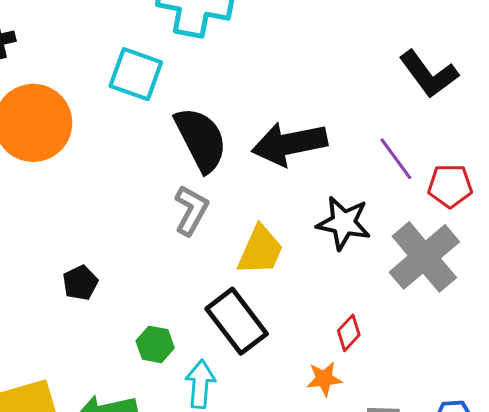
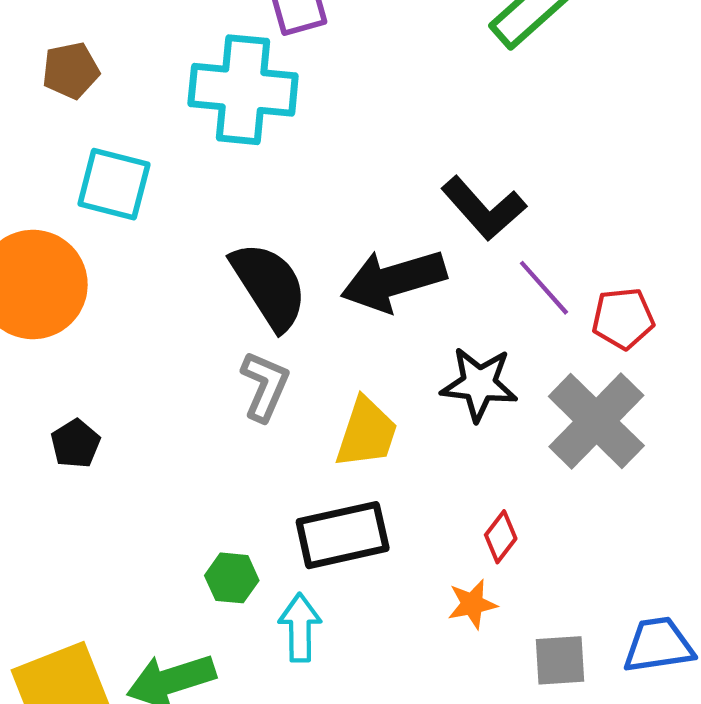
cyan square: (136, 74) -> (114, 184), moved
black L-shape: (429, 74) -> (484, 208), moved
black pentagon: (80, 283) -> (75, 444), moved
black rectangle: (237, 321) -> (343, 535), turned -60

